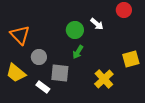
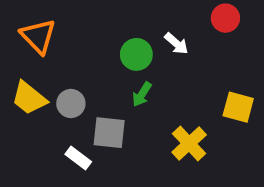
orange triangle: (20, 35) -> (38, 36), moved
yellow square: (131, 59) -> (238, 107), turned 30
yellow trapezoid: (16, 73) -> (29, 98), moved

